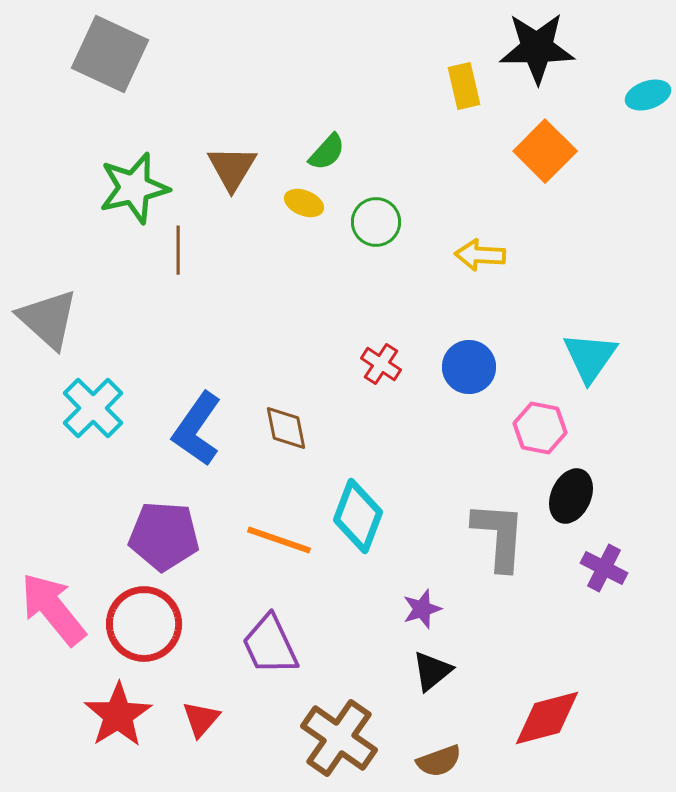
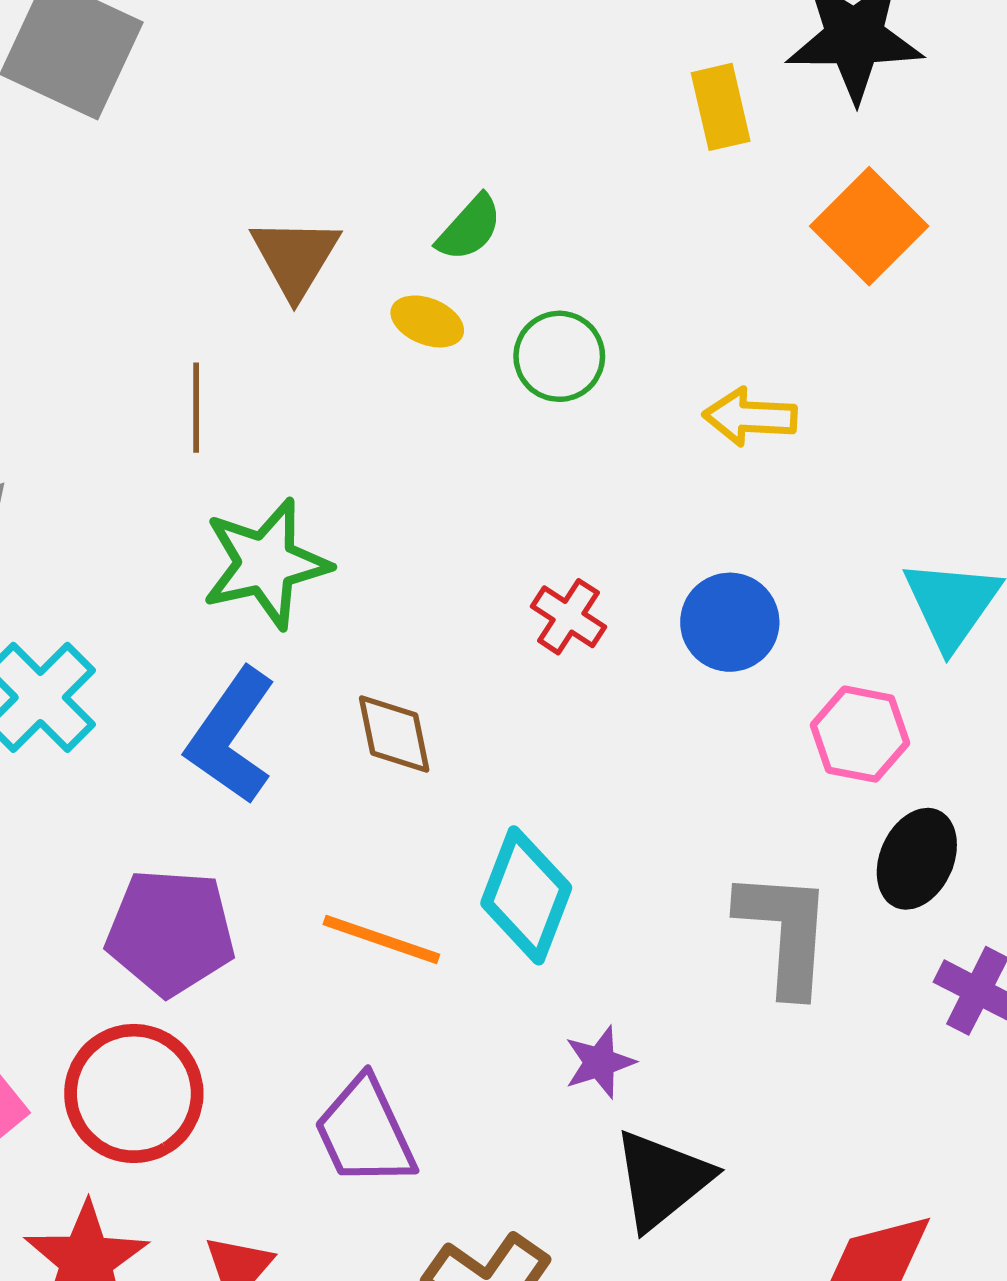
green star: (134, 188) -> (266, 564), moved
purple star: (422, 609) -> (600, 1062), moved
black triangle: (432, 671) -> (662, 1180), size x1.4

